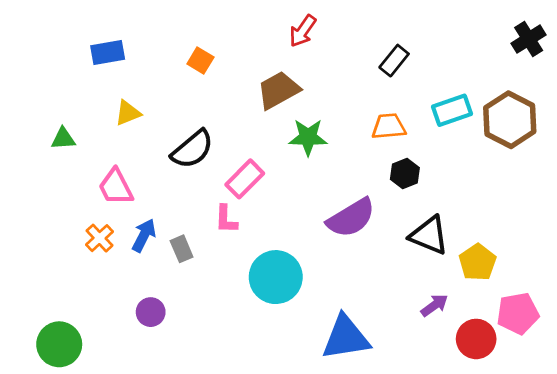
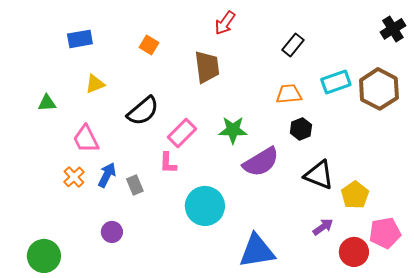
brown trapezoid: (278, 90) -> (207, 67), turned 112
green star: (308, 137) -> (233, 130), moved

